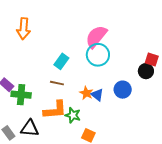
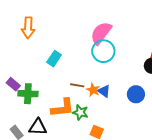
cyan rectangle: (61, 61) -> (54, 59), moved
brown line: (57, 83) -> (77, 85), moved
blue circle: (123, 90) -> (136, 94), moved

